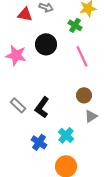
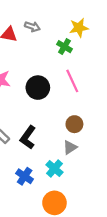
black circle: (46, 44) -> (38, 88), moved
gray triangle: (91, 116) -> (70, 147), moved

